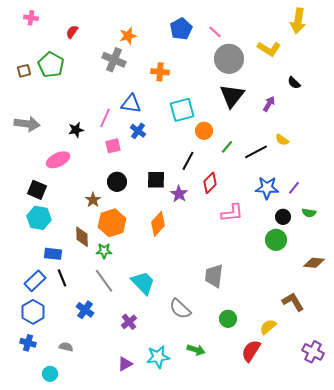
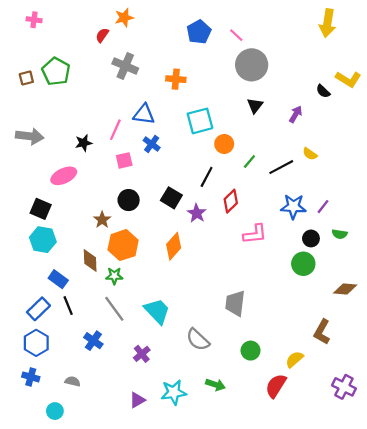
red semicircle: (72, 32) -> (102, 35), moved
orange star: (128, 36) -> (124, 18), moved
yellow L-shape: (269, 49) -> (348, 79), moved
black triangle: (232, 96) -> (255, 106), size x0.6
black square: (156, 180) -> (171, 198), turned 30
blue rectangle: (53, 254) -> (58, 279), turned 30
brown L-shape: (293, 302) -> (322, 332), turned -120

